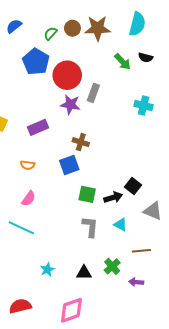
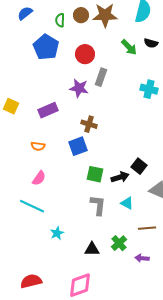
green semicircle: (51, 33) -> (60, 20), turned -40
red circle: (67, 75) -> (85, 54), moved, size x0.7
cyan star: (47, 270) -> (57, 233), moved

